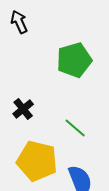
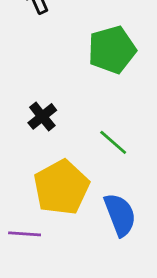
yellow pentagon: (37, 161) -> (61, 187), turned 30

